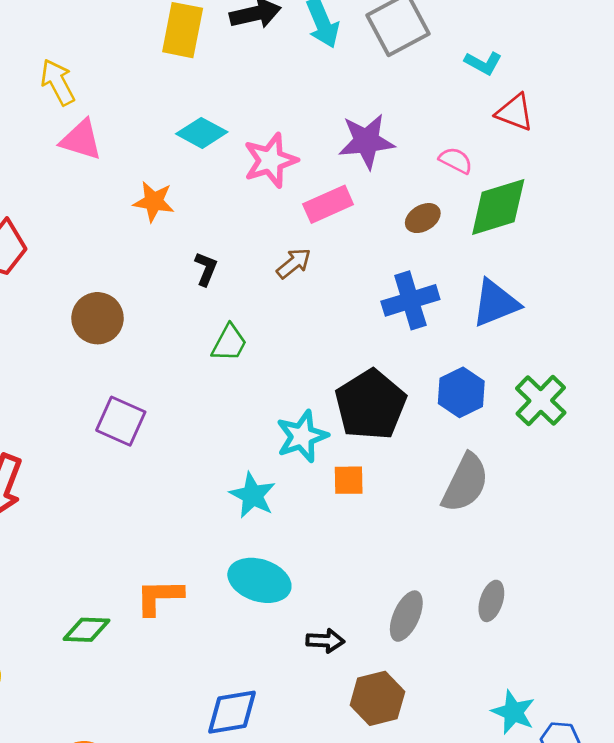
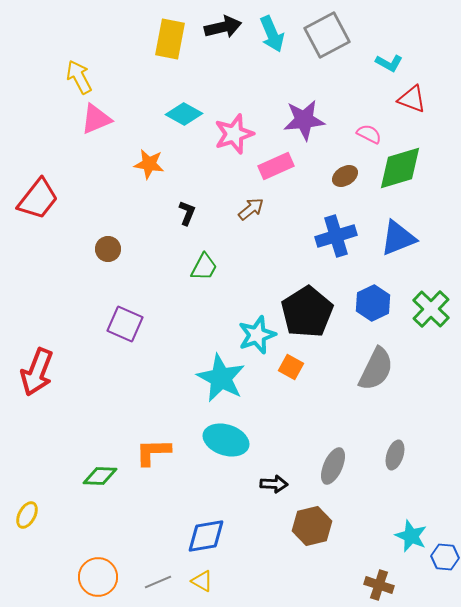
pink triangle: (81, 140) -> (96, 119), turned -40
brown circle: (98, 318) -> (108, 249), size x0.7
orange square: (349, 480) -> (291, 367), turned 30
cyan star: (253, 495) -> (221, 378), size x1.4

